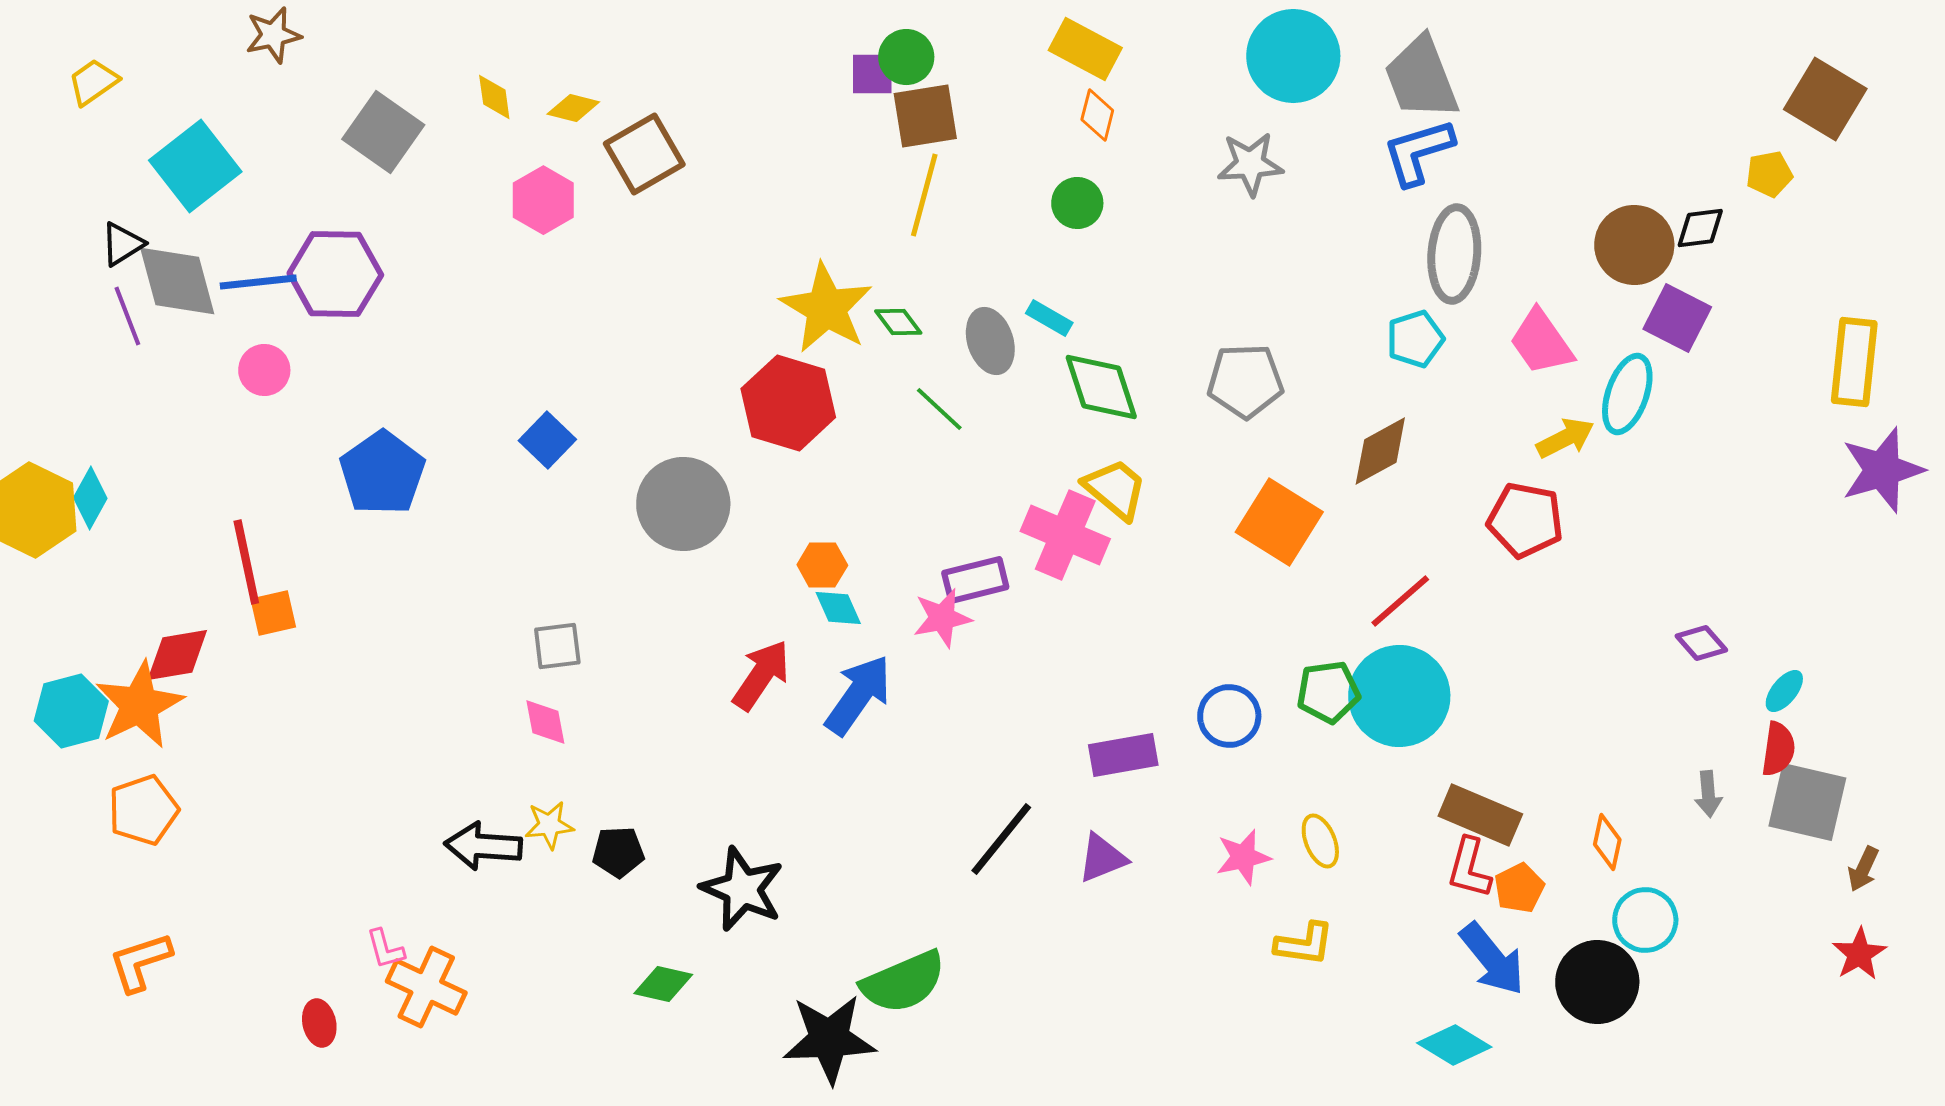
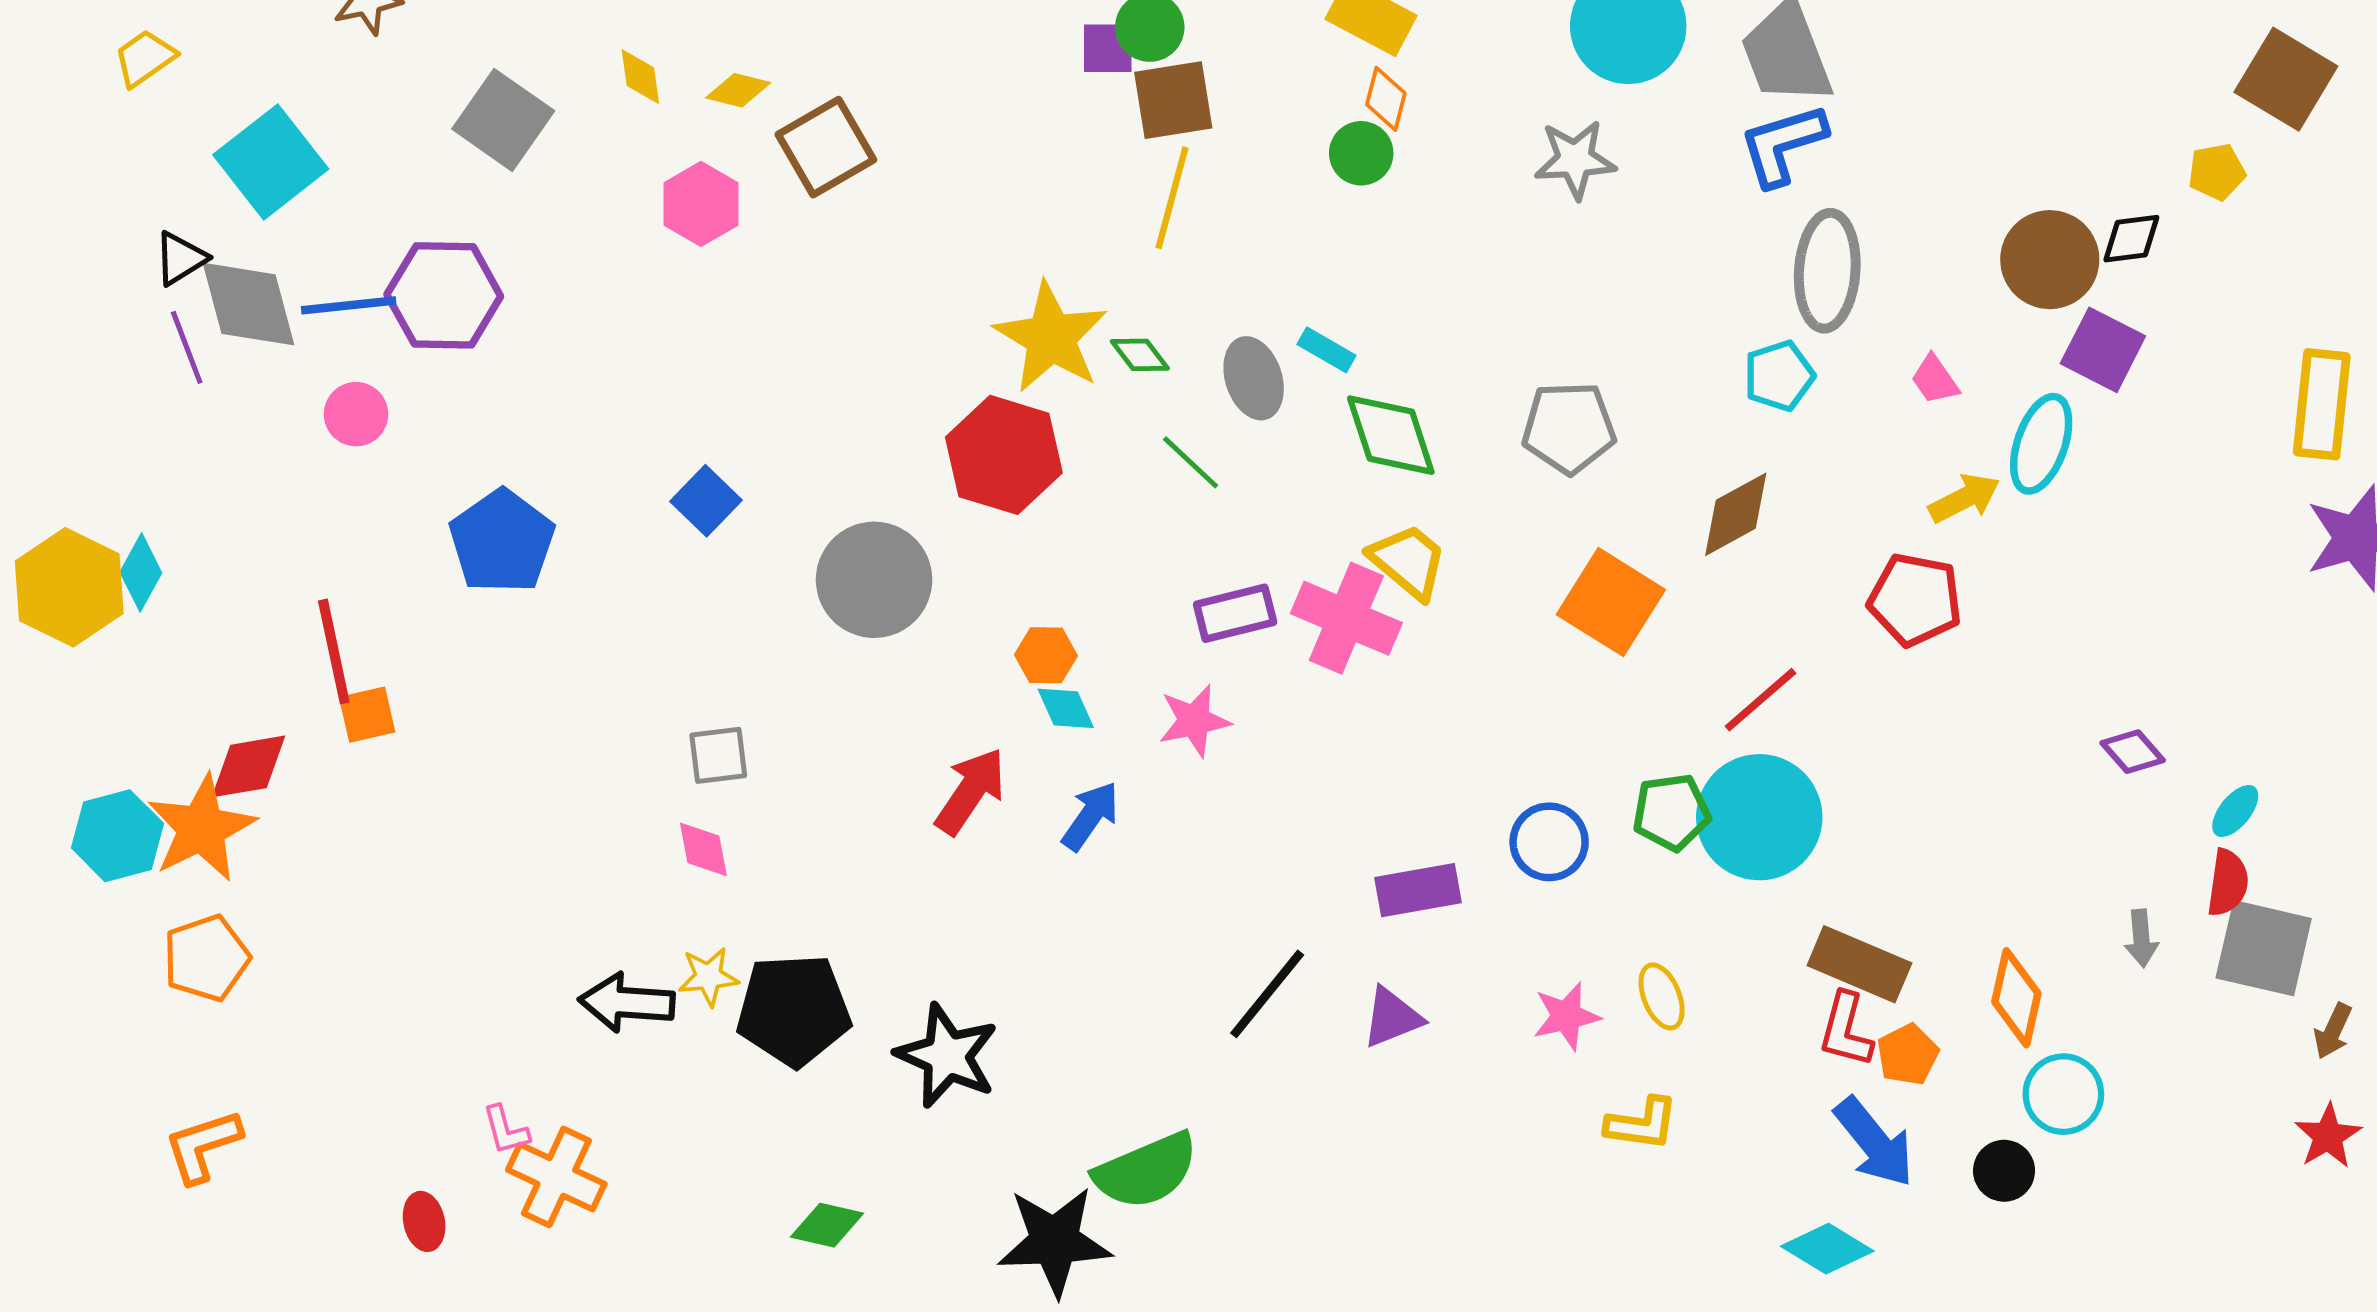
green circle: (1077, 203) -> (1361, 153), moved
pink trapezoid: (1541, 342) -> (1935, 380), size x0.6
purple rectangle: (975, 580) -> (1235, 613), moved
blue arrow: (858, 695) -> (1090, 816), size x0.7
orange diamond: (1607, 842) -> (2016, 998), size x1.4
black pentagon: (618, 852) -> (794, 1010), size x1.8
black circle: (1597, 982) -> (2004, 1171), size x0.6
green diamond: (663, 984) -> (827, 1225), moved

